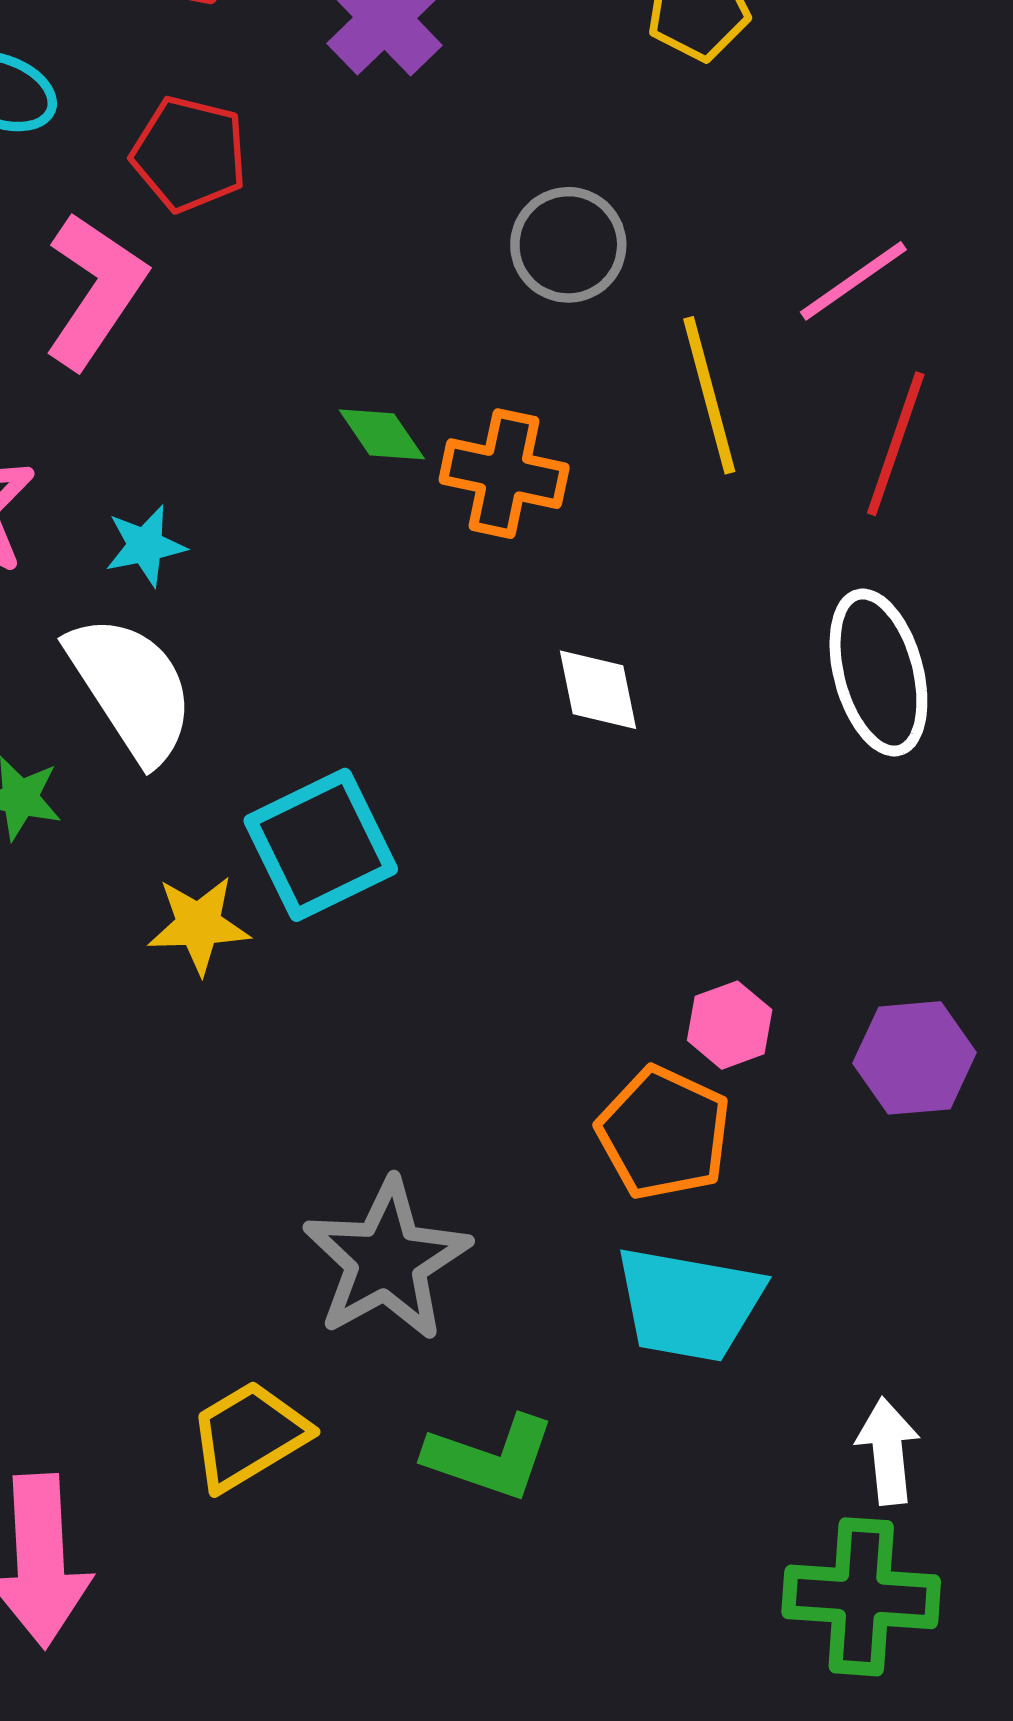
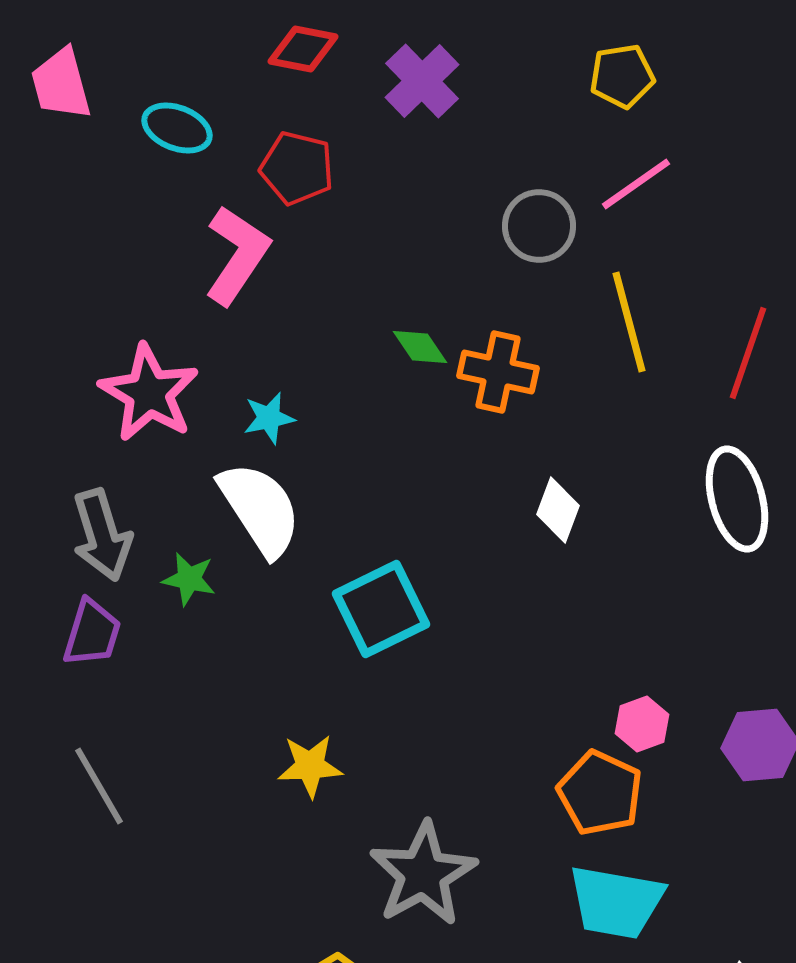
pink line: (853, 281) -> (636, 184), moved
white diamond: (598, 690) -> (558, 510), turned 32
yellow star: (199, 925) -> (310, 766), moved

